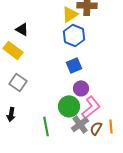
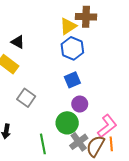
gray square: (18, 82) -> (26, 98), moved
pink L-shape: (91, 107) -> (107, 126), moved
brown semicircle: (96, 128) -> (95, 146), size x1.5

